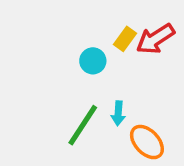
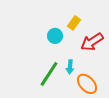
red arrow: (155, 39) -> (92, 42), moved

